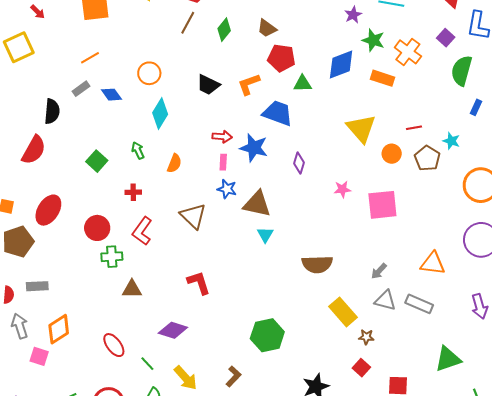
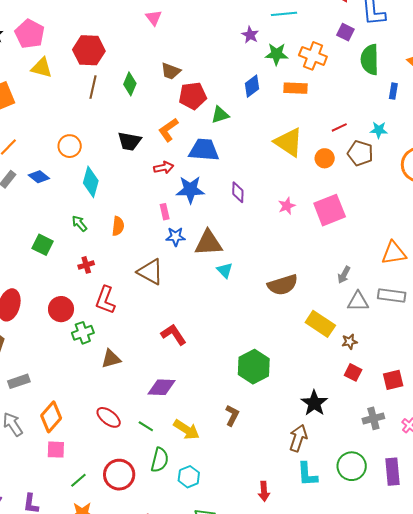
blue diamond: (341, 64) -> (252, 86), size x0.7
red arrow: (222, 137) -> (164, 168), moved
pink square: (39, 356) -> (56, 450), moved

